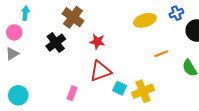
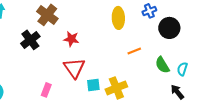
yellow ellipse: (145, 20) -> (118, 18), turned -75
red triangle: (100, 71) -> (74, 68), turned -45
cyan square: (120, 88) -> (93, 85), turned -32

